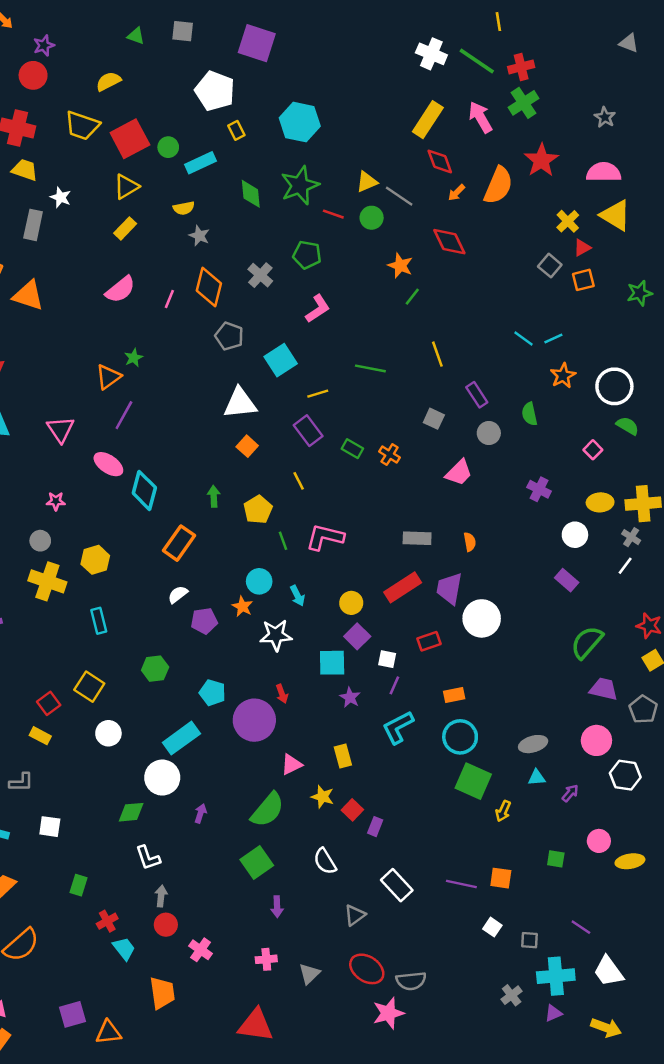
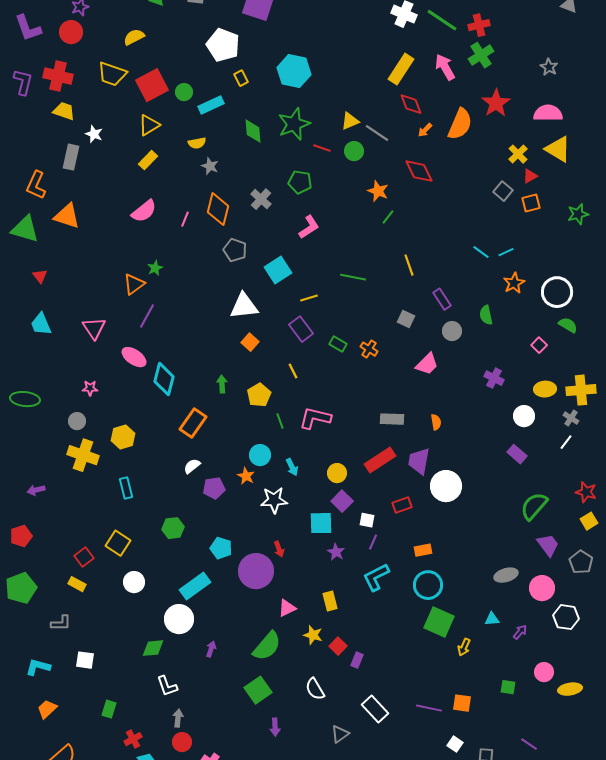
purple trapezoid: (604, 689) -> (548, 545), turned 40
gray ellipse: (533, 744) -> (506, 575), moved

